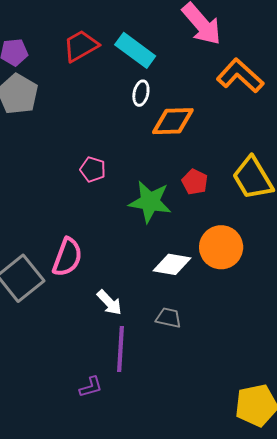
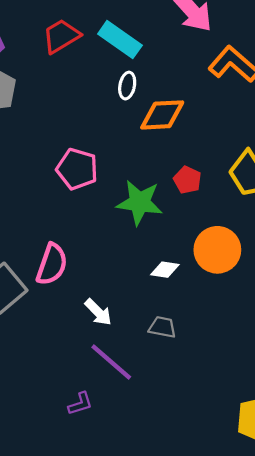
pink pentagon: (93, 169) -> (77, 169), size x1.5
white diamond: (172, 264) -> (165, 270), size x0.7
purple line: (120, 349) -> (111, 362), turned -51

